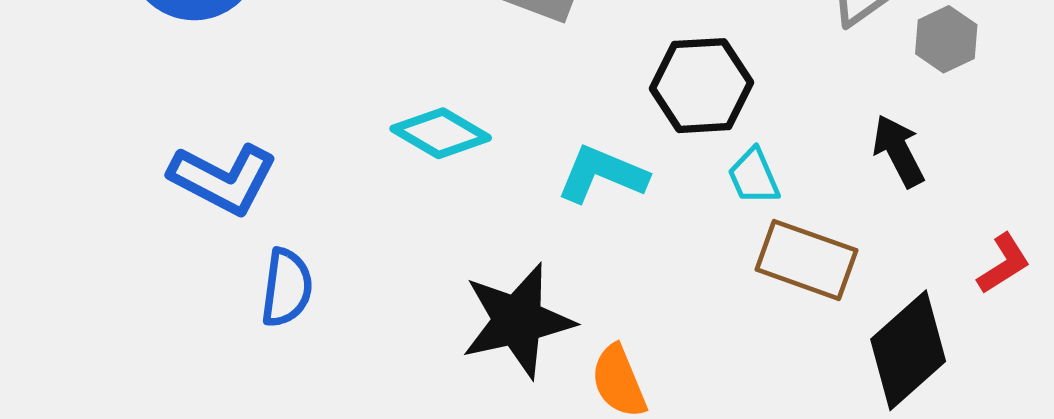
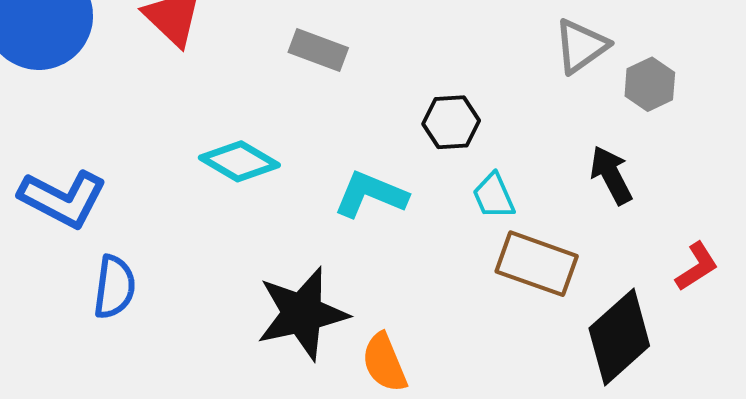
black hexagon: (701, 86) -> (451, 122), size x0.7

